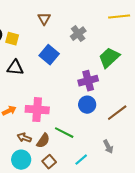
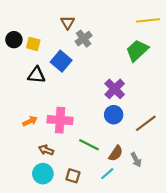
gray cross: (78, 34) -> (84, 39), moved
blue square: (49, 55) -> (61, 61), moved
green trapezoid: (109, 58) -> (137, 50), moved
purple cross: (88, 81) -> (115, 89), turned -30
brown semicircle: (43, 141) -> (116, 153), moved
brown square: (49, 162) -> (73, 176), turned -32

